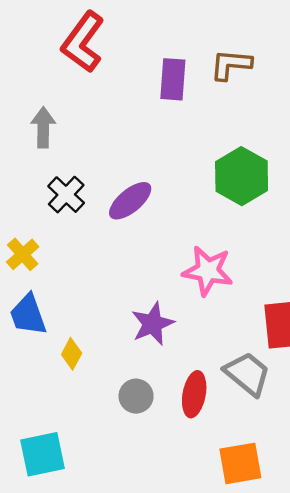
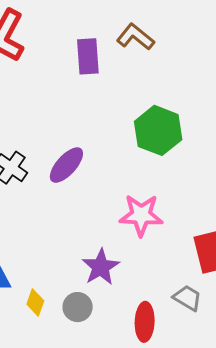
brown L-shape: (231, 65) -> (135, 37), turned 42
gray trapezoid: (247, 374) -> (187, 298), size x0.7
gray circle: (136, 396) -> (78, 307), moved

